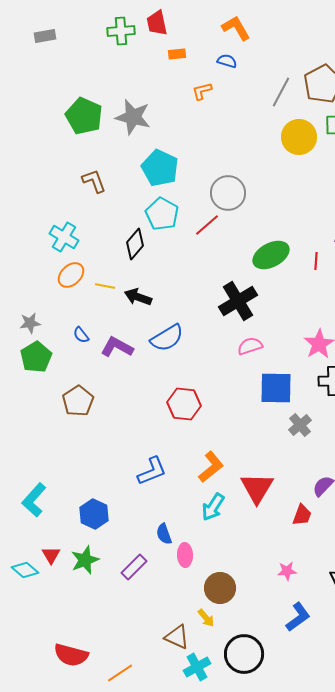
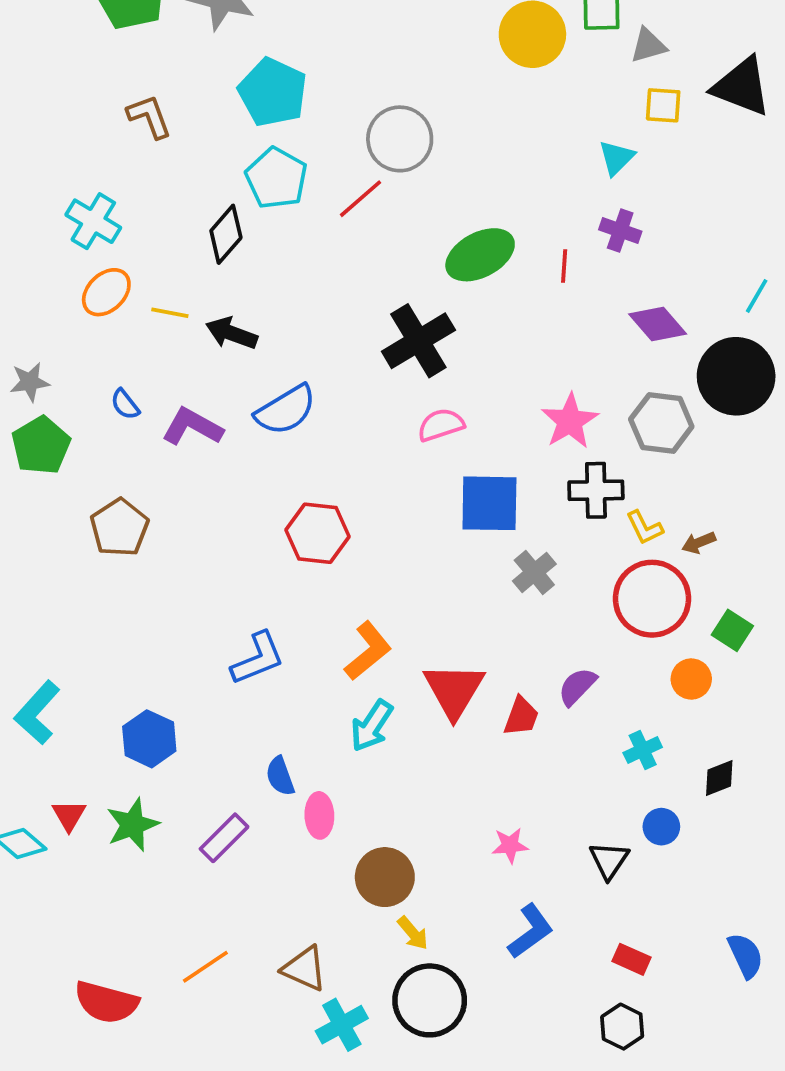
red trapezoid: (302, 515) -> (521, 716), moved
yellow arrow: (206, 618) -> (413, 933), moved
orange line: (120, 673) -> (205, 967), moved

